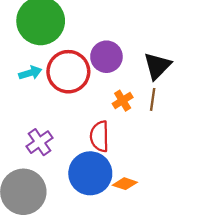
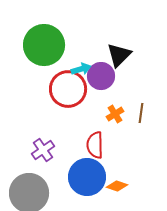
black triangle: (157, 66) -> (119, 55), moved
cyan arrow: (30, 73) -> (81, 69), moved

